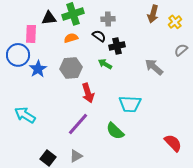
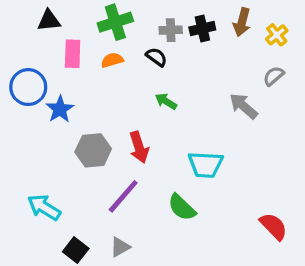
black triangle: (49, 18) -> (49, 21), moved
pink rectangle: (31, 34) -> (73, 54), moved
black cross: (117, 46) -> (202, 28), moved
gray semicircle: (181, 50) -> (274, 76), moved
gray hexagon: (71, 68) -> (93, 150), moved
cyan arrow: (25, 115) -> (44, 207), moved

